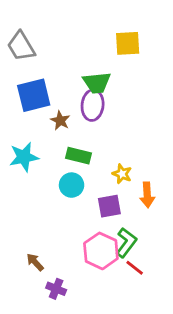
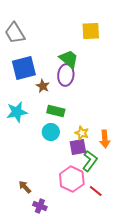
green trapezoid: (97, 83) -> (69, 59), turned -135
yellow star: (122, 174) -> (82, 133), moved
green L-shape: (126, 243) -> (90, 161), moved

